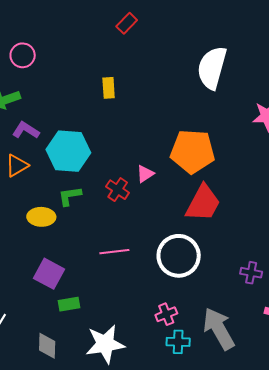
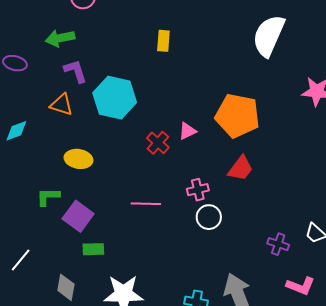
purple L-shape: (26, 130) -> (75, 71), turned 32
orange triangle: (17, 166) -> (62, 105), turned 40
green L-shape: (70, 196) -> (48, 197), moved
red trapezoid: (203, 203) -> (240, 168), size x0.7
white circle: (179, 256) -> (209, 217), size x0.6
pink cross: (166, 314) -> (198, 190), moved

